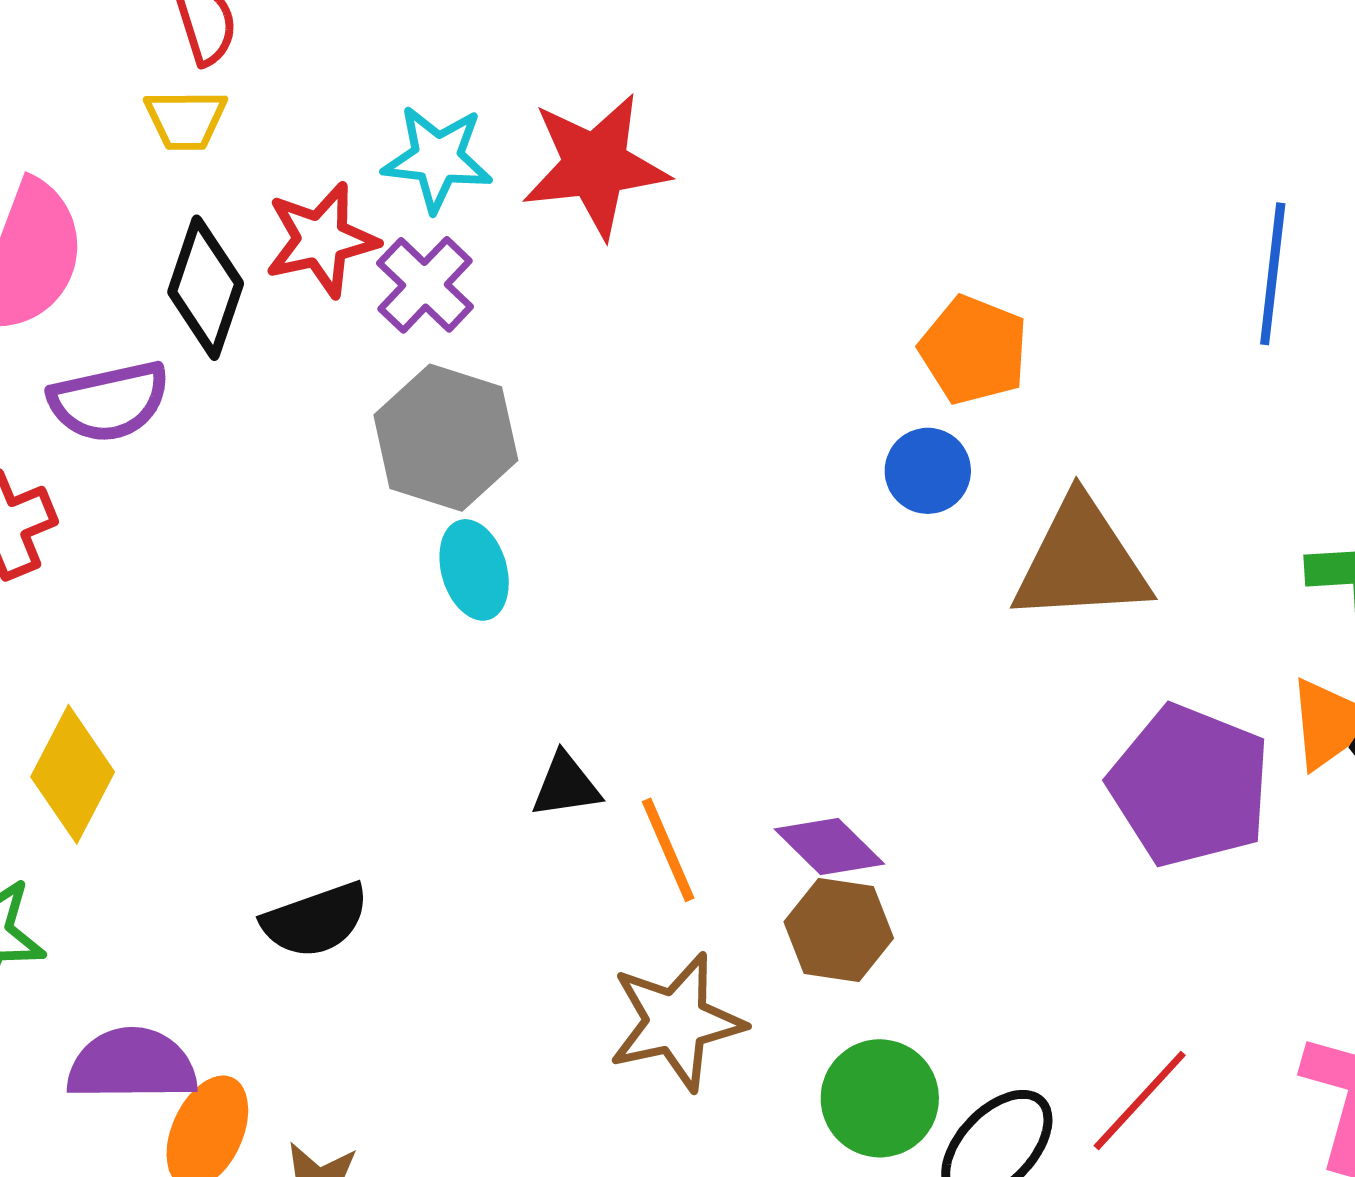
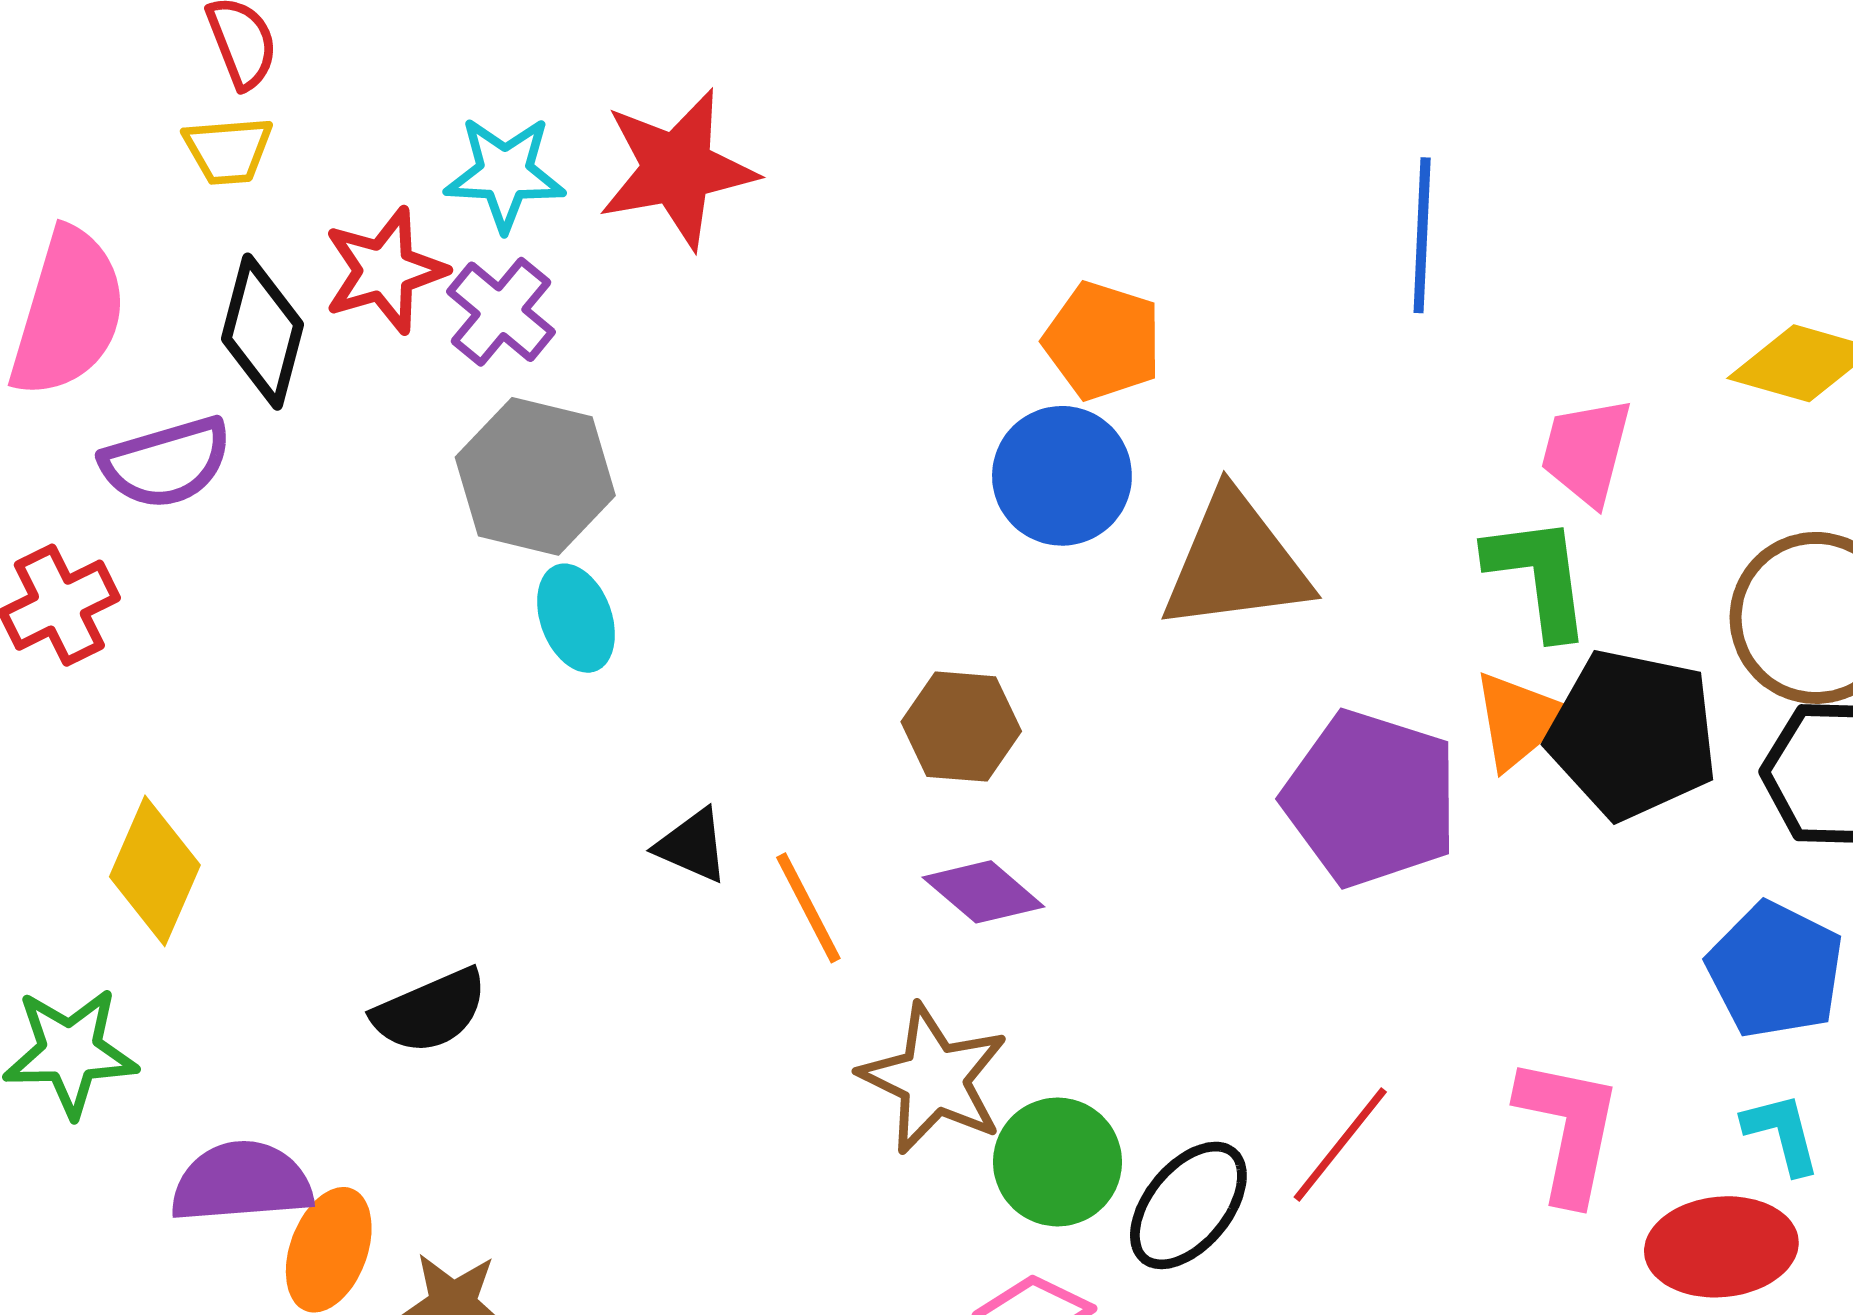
blue circle: (928, 471) -> (1062, 476), size x1.5
black triangle: (566, 786) -> (692, 846), turned 36
brown hexagon: (839, 930) -> (961, 727), moved
brown star: (676, 1022) -> (934, 1079), moved, turned -30

